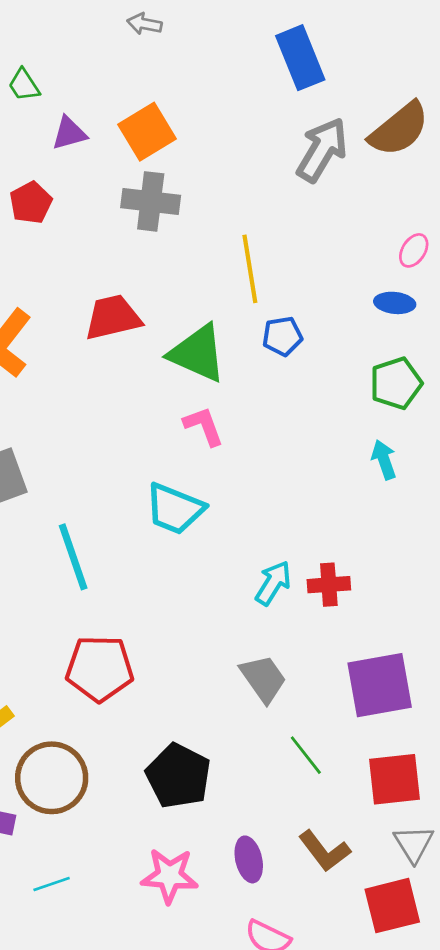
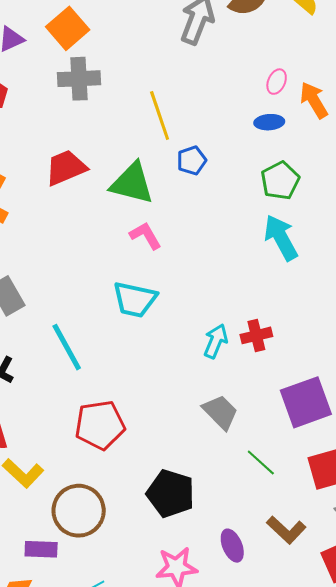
cyan arrow: (384, 460) -> (281, 238), size x1.6

